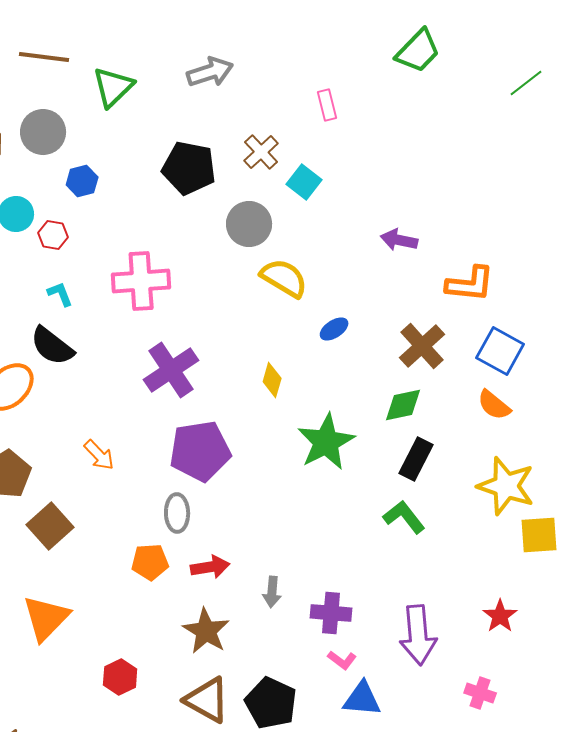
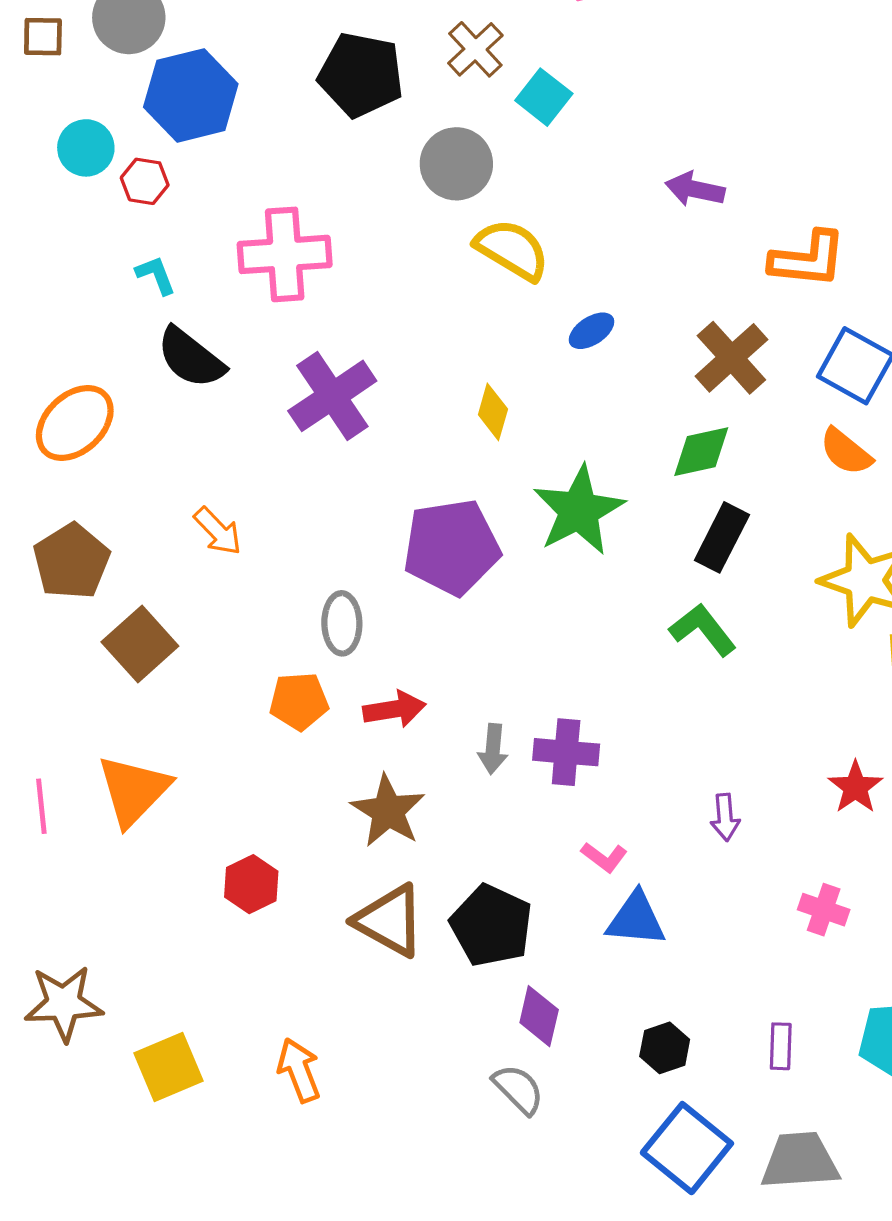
blue hexagon: (82, 181) -> (191, 95), size x1.8
black semicircle: (52, 346) -> (191, 358), moved
purple pentagon: (200, 451) -> (452, 547), moved
purple cross: (331, 613) -> (566, 752), moved
purple arrow: (418, 635) -> (725, 817), size x0.5

